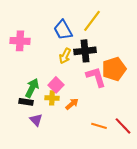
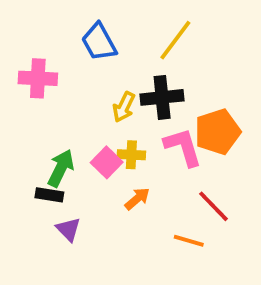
blue trapezoid: (63, 30) -> (99, 42), moved
yellow cross: (52, 98) -> (131, 155), moved
red line: (123, 126) -> (214, 206), moved

